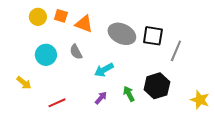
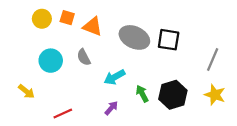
gray line: (176, 51) -> (213, 59), moved
green arrow: (129, 94) -> (142, 94), moved
yellow star: (200, 100) -> (215, 95), moved

